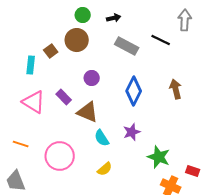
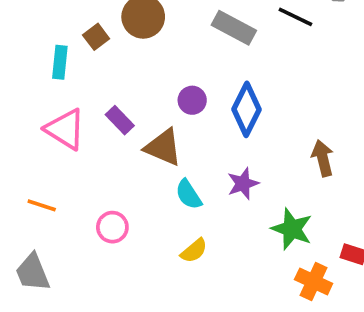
purple circle: (92, 78) -> (192, 100), moved
brown arrow: (176, 89) -> (323, 158), moved
pink circle: (60, 156) -> (112, 227), size x0.6

